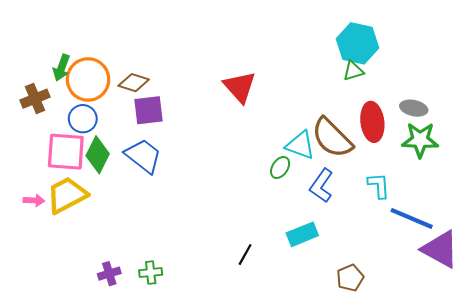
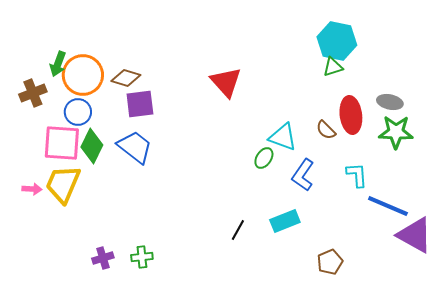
brown semicircle: (332, 138) -> (326, 130), moved, size x0.5
yellow trapezoid: (67, 195) -> (63, 184), turned -39
black line: (245, 254) -> (238, 230), moved

